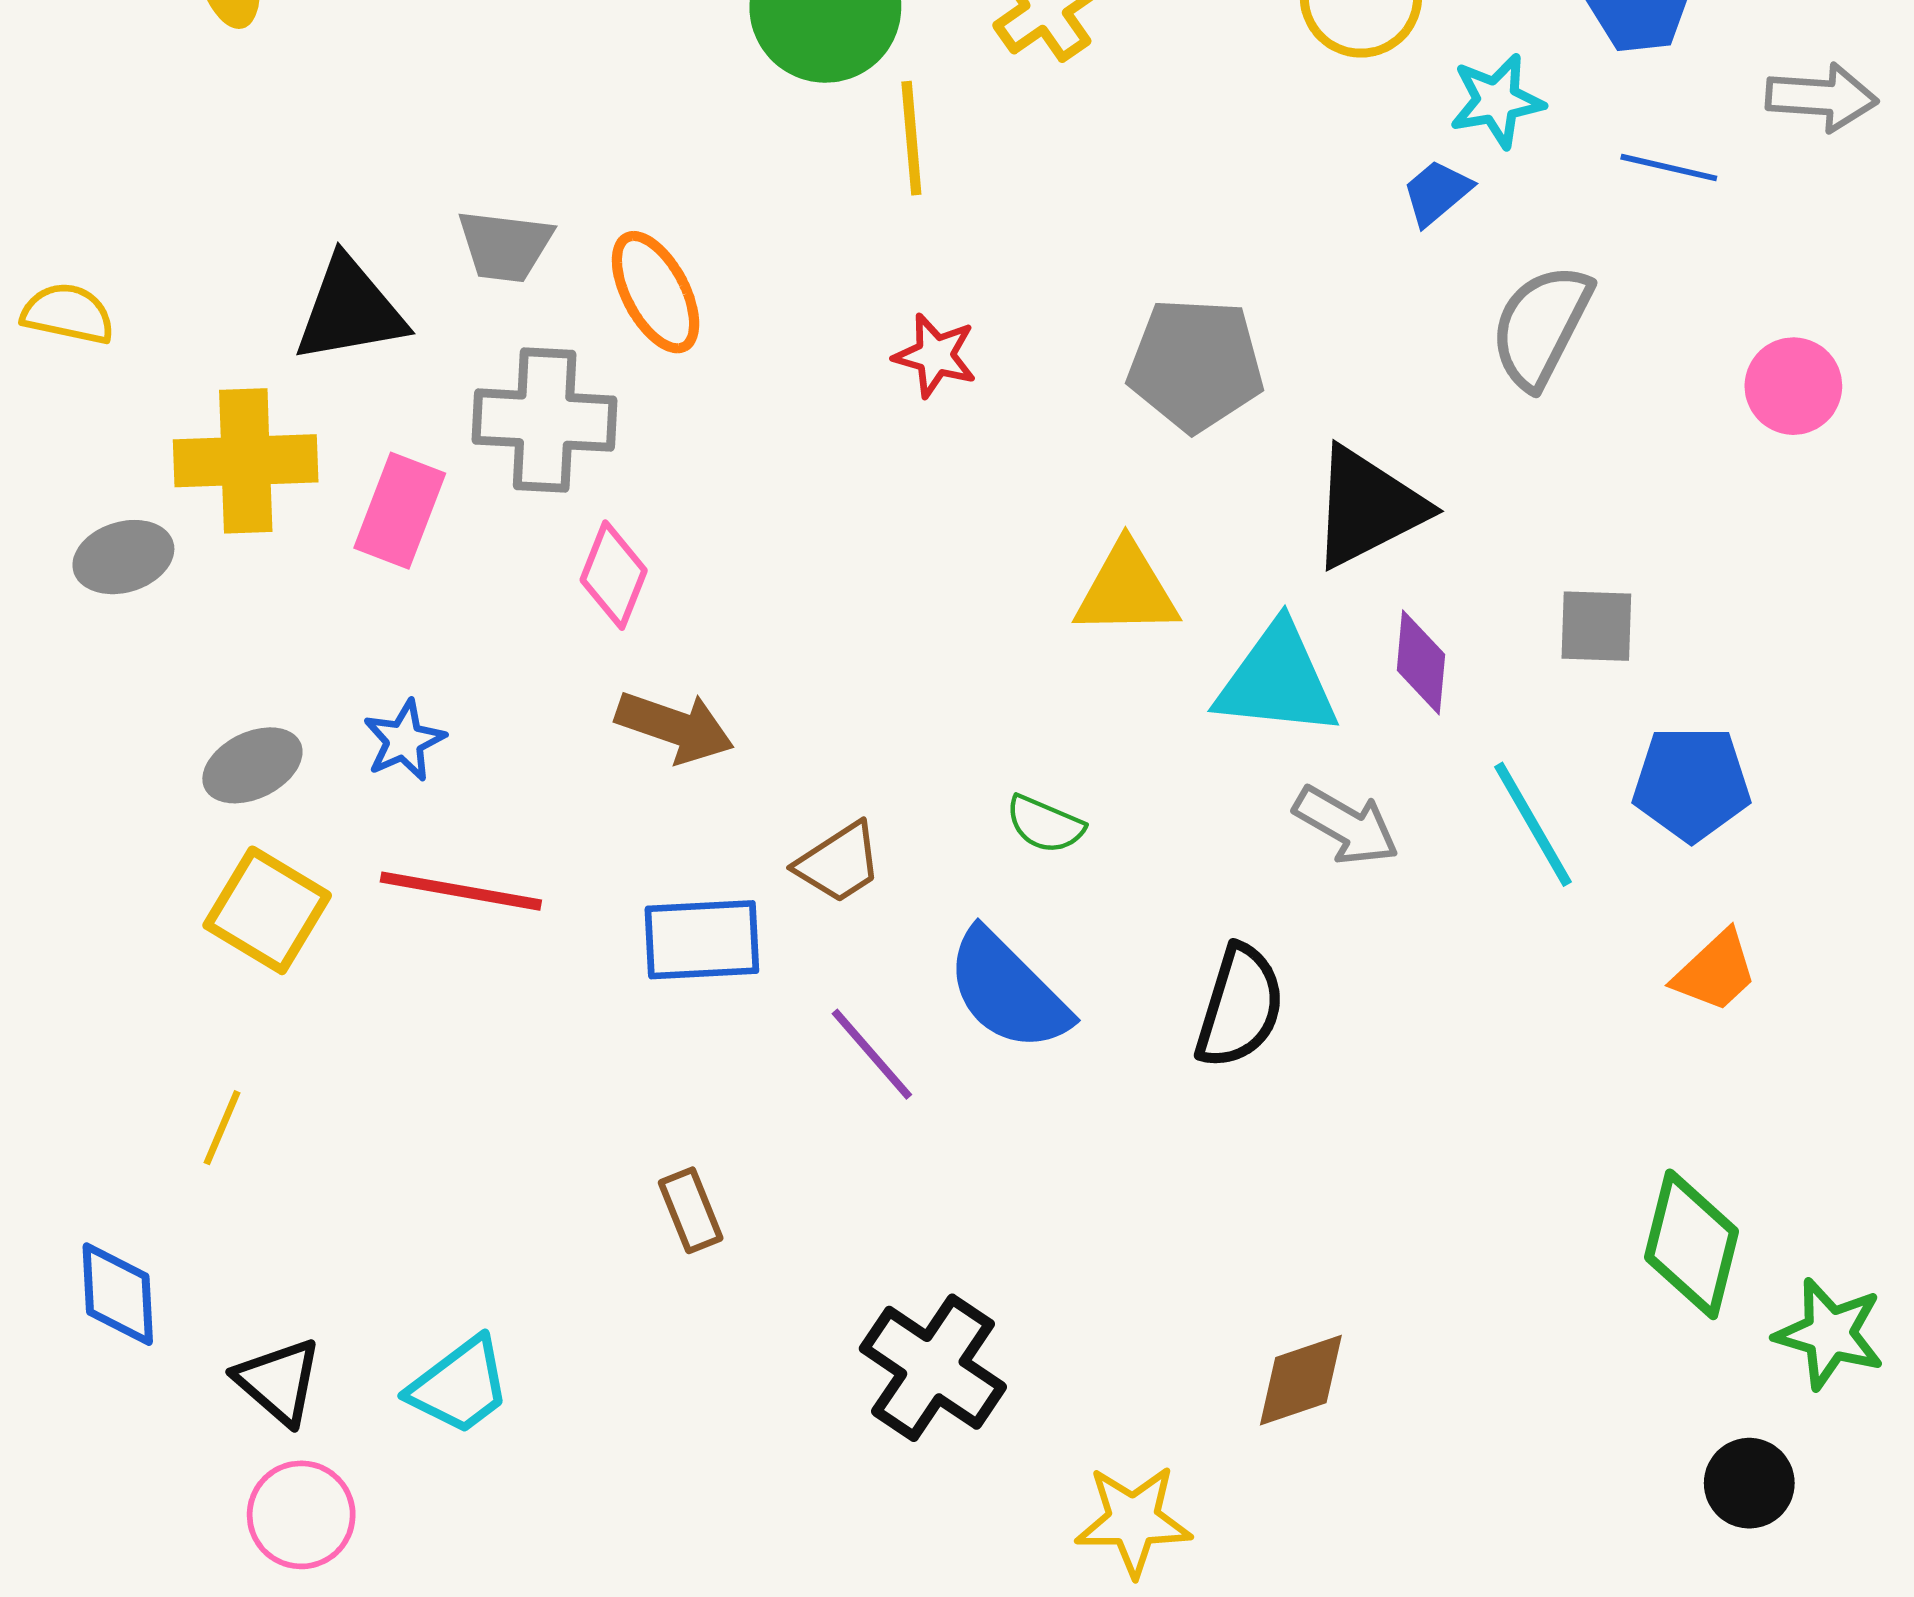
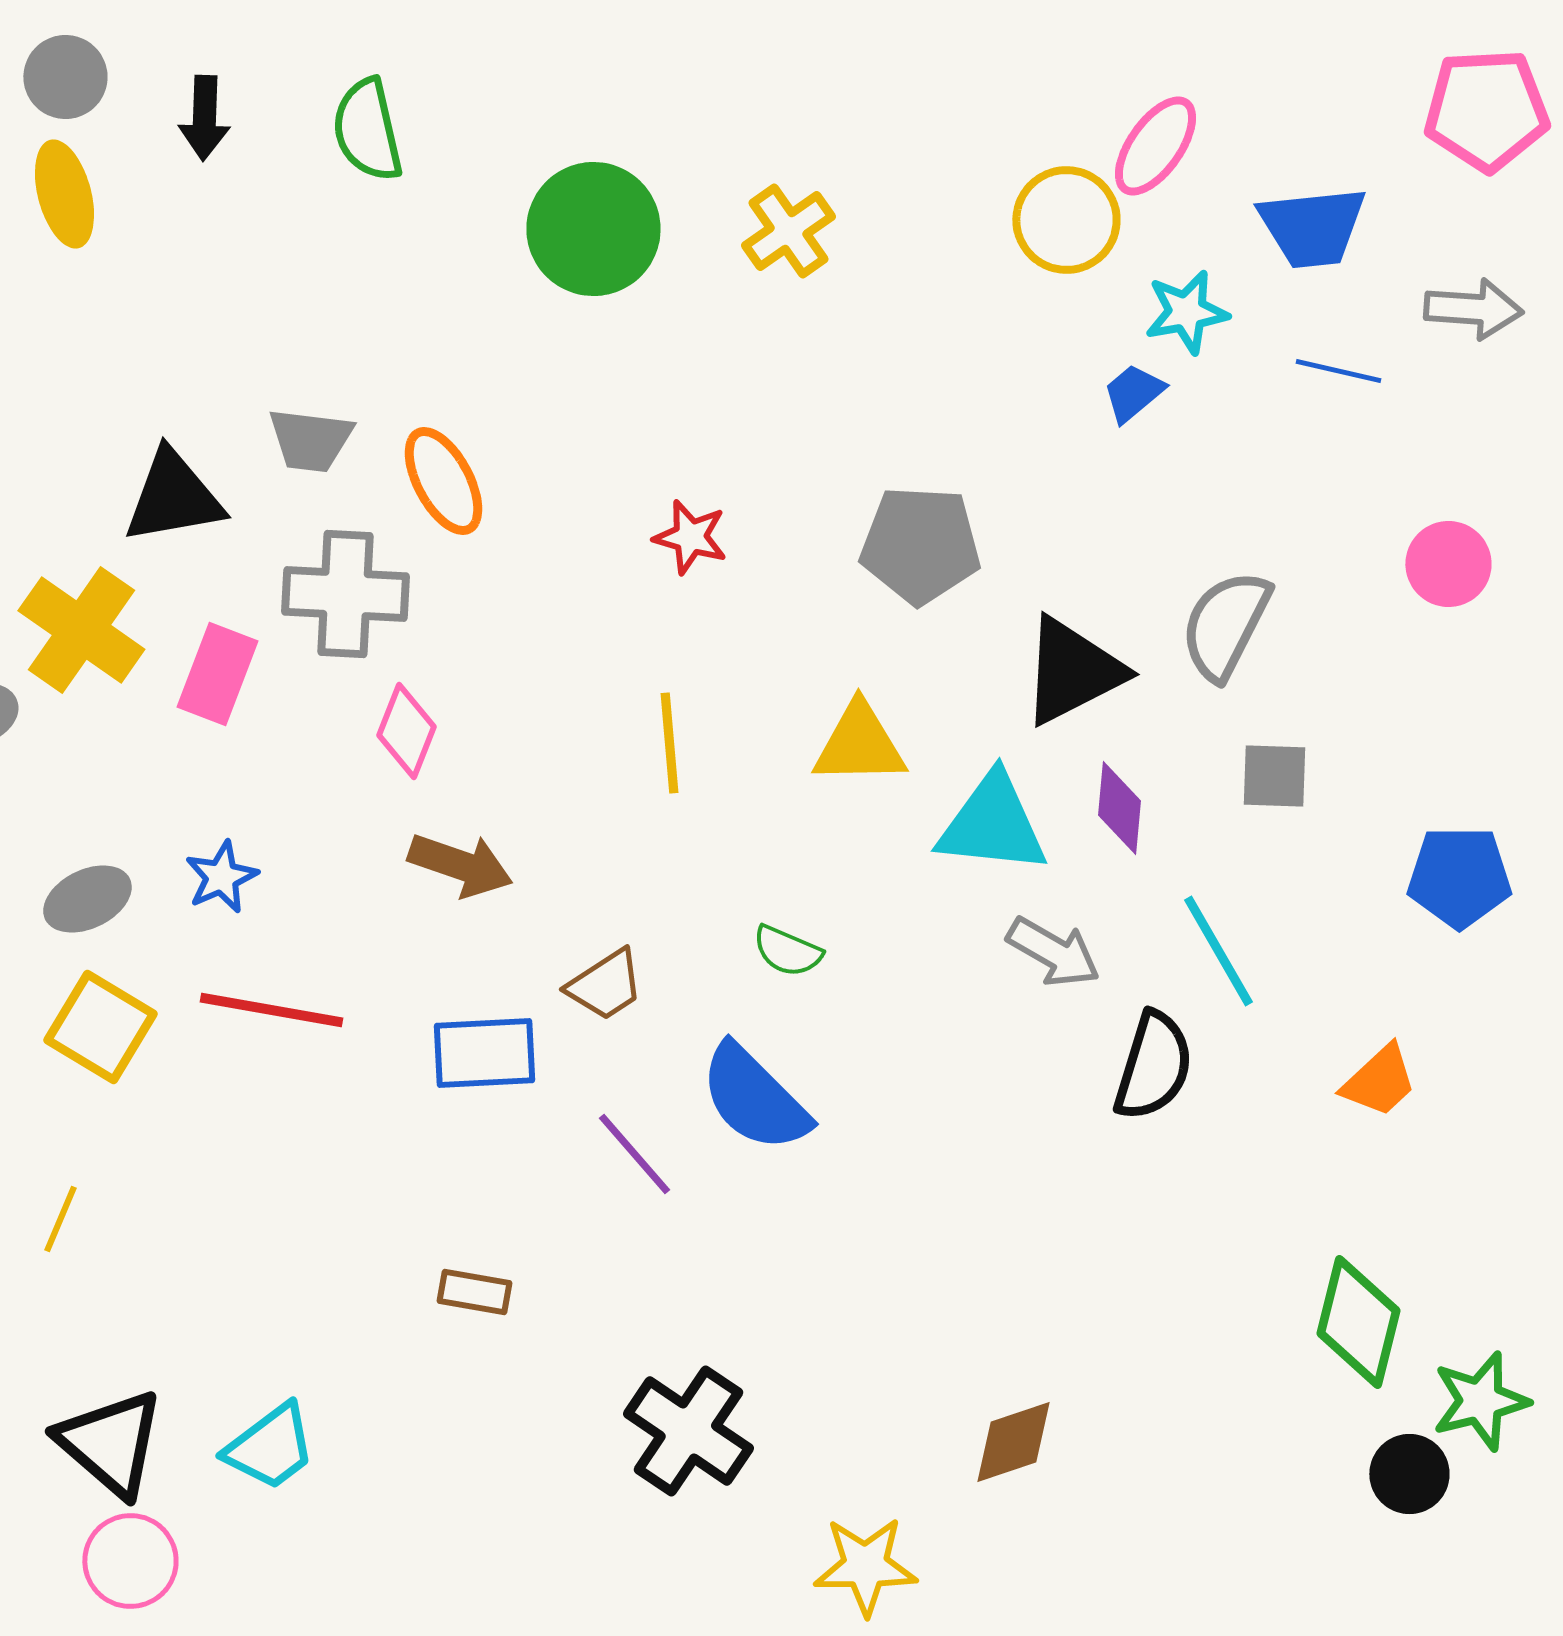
yellow line: (911, 138) -> (669, 743), moved
gray semicircle: (1541, 326) -> (1225, 625), moved
yellow cross: (246, 461) -> (81, 630), turned 37
blue pentagon: (1692, 783) -> (1459, 877), moved
black semicircle: (1240, 1007) -> (1153, 1066), moved
brown rectangle: (691, 1210) -> (474, 1292), turned -58
green star: (1830, 1334) -> (1480, 1401), turned -30
black triangle: (279, 1381) -> (110, 1443), size x1.4
black circle: (1749, 1483) -> (1409, 1474), moved

